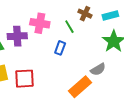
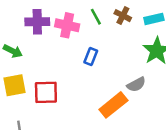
green line: (69, 27) -> (96, 17), moved
purple cross: (17, 36) -> (37, 22), moved

